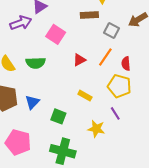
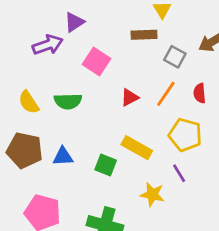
red semicircle: (126, 64) -> (200, 93), moved
yellow rectangle: (85, 96) -> (137, 148), size x1.5
blue triangle: (32, 102) -> (63, 156), turned 42
green square: (58, 116) -> (106, 165), moved

